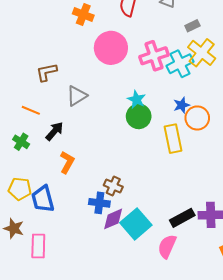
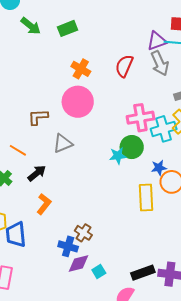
pink circle: (111, 48) -> (78, 102), moved
cyan star: (136, 99) -> (118, 156), turned 30
green circle: (139, 116) -> (132, 147), moved
cyan square: (136, 224) -> (99, 271), size x0.5

